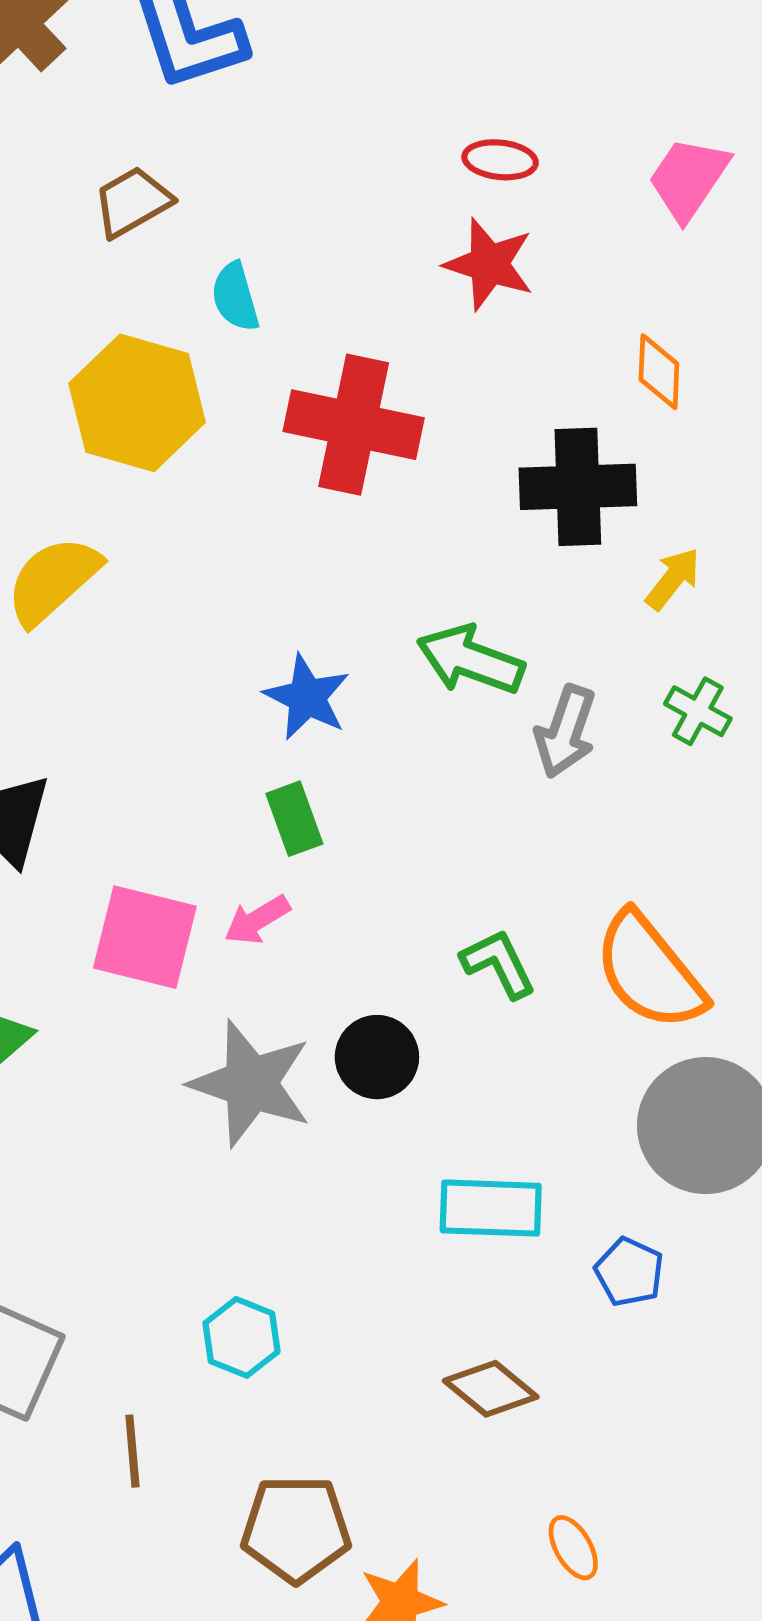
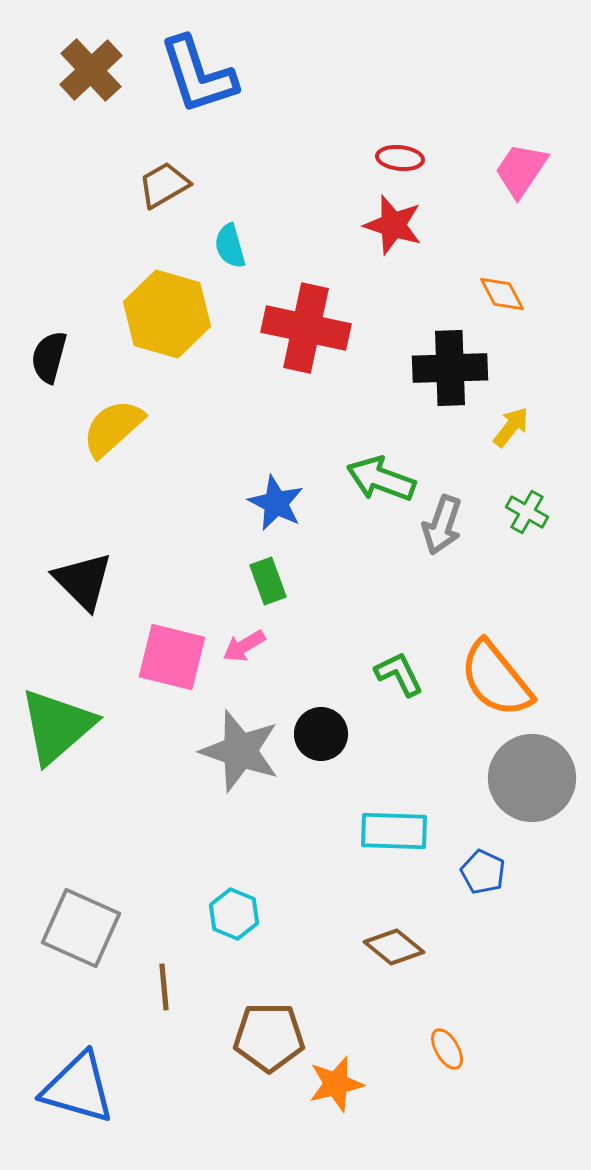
orange diamond: (659, 372) -> (502, 294), turned -30

